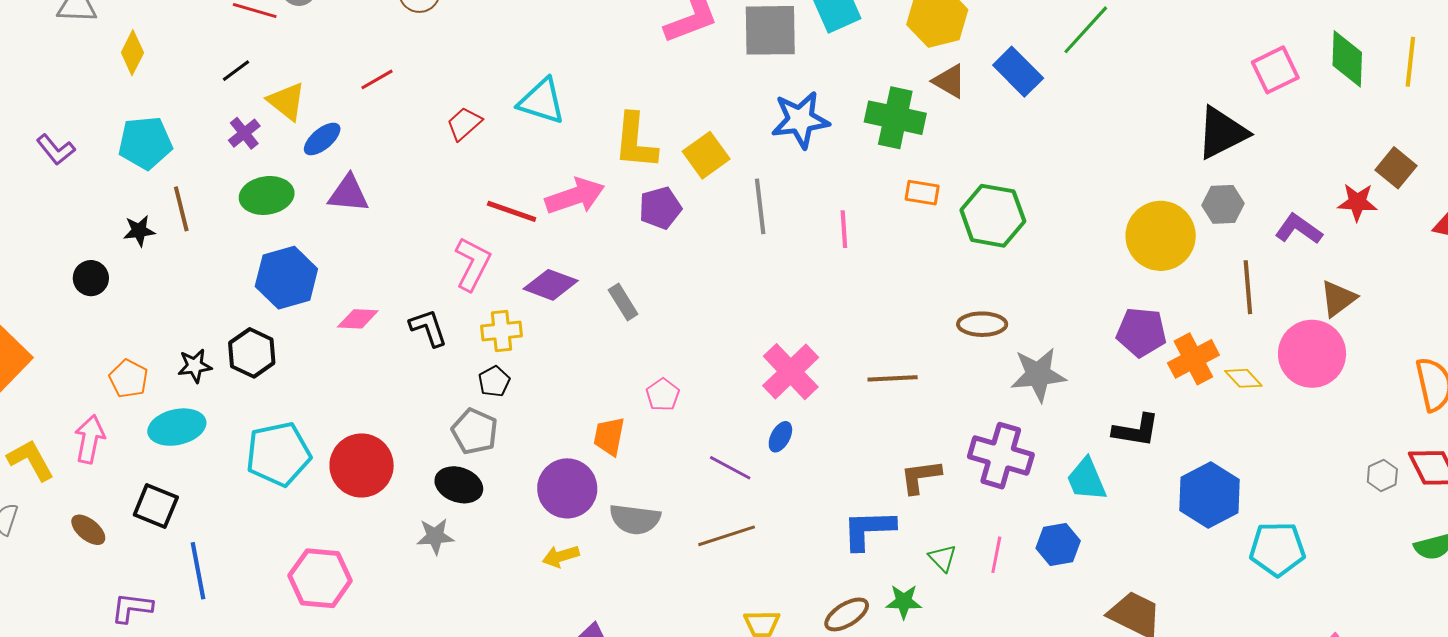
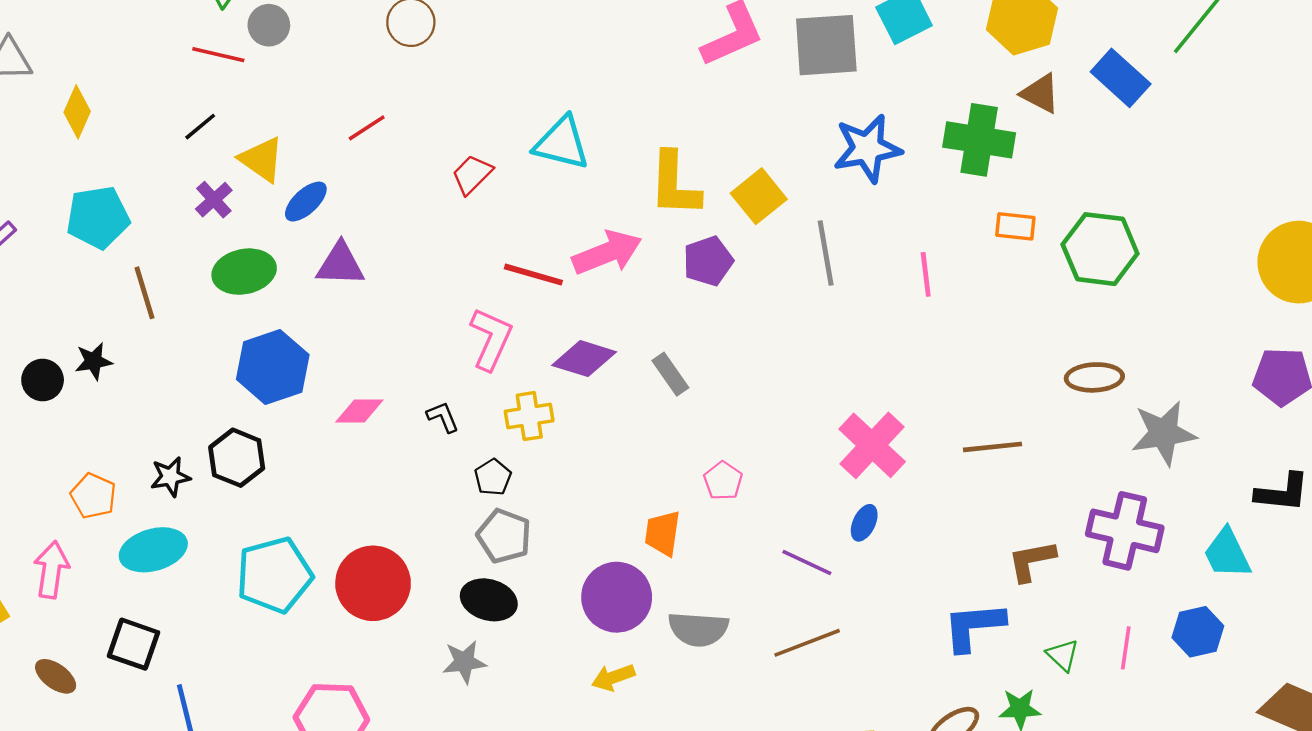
black star: (139, 231) -> (94, 361), moved
black L-shape: (428, 328) -> (443, 417), size x0.7
black pentagon: (494, 381) -> (493, 477), moved

